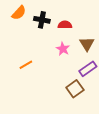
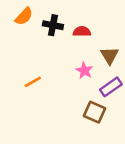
pink star: (63, 49) -> (84, 71), moved
brown square: (75, 89) -> (94, 112), turned -30

